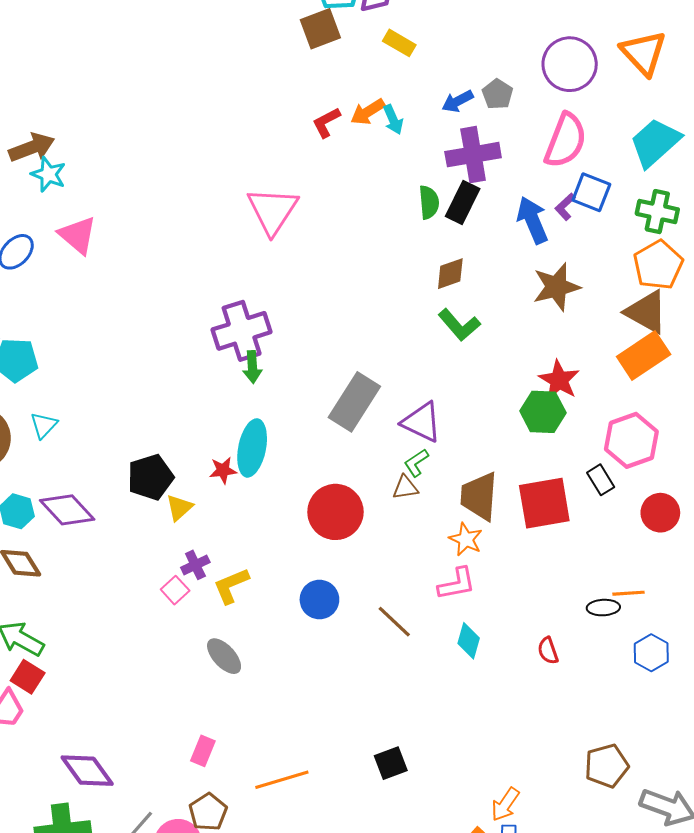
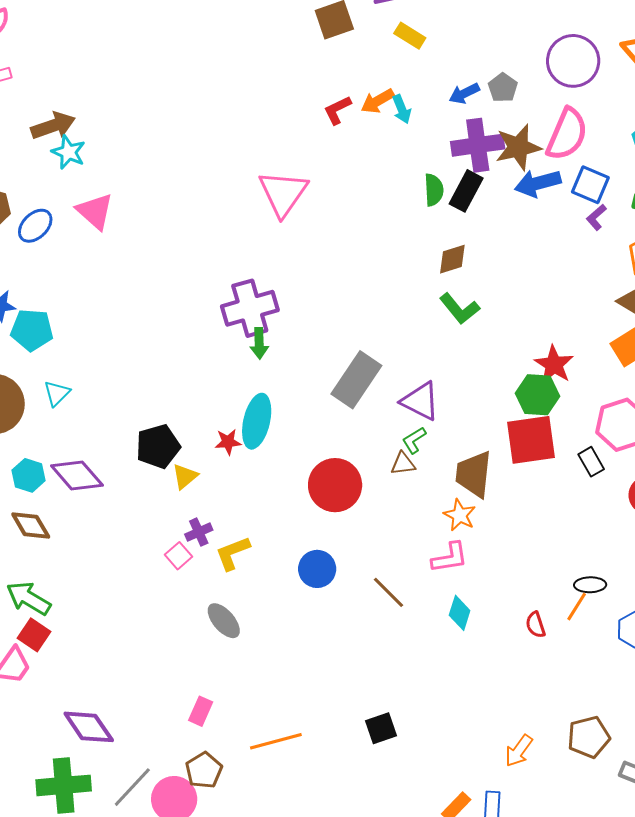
purple L-shape: (565, 207) -> (596, 217), moved
blue arrow: (533, 220) -> (538, 183), moved, turned -84
brown star: (556, 287) -> (518, 147), moved
red square: (544, 503) -> (531, 440), moved
orange line: (628, 593) -> (577, 607), moved, turned -56
orange arrow: (505, 804) -> (519, 751), moved

